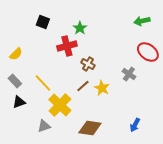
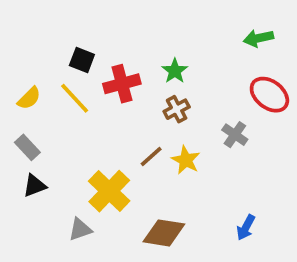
black square: (43, 22) -> (82, 60), moved
green star: (80, 28) -> (175, 71), moved
brown cross: (88, 64) -> (177, 109), moved, turned 32
yellow line: (43, 83) -> (75, 98), moved

